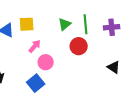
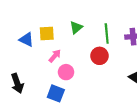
green triangle: (65, 24) -> (76, 27), moved
blue square: (36, 83) -> (56, 93), turned -30

